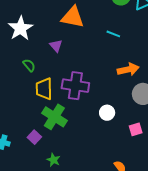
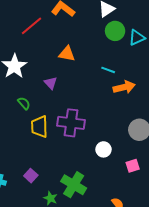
orange triangle: (73, 17) -> (67, 54), size x0.7
orange arrow: (128, 69) -> (124, 87), moved
green cross: (54, 117) -> (74, 185), moved

